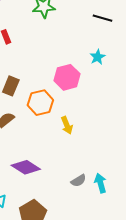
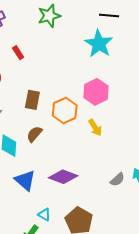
cyan star: (98, 57) -> (99, 44), moved, size x1.8
pink hexagon: (67, 77) -> (96, 92), moved

